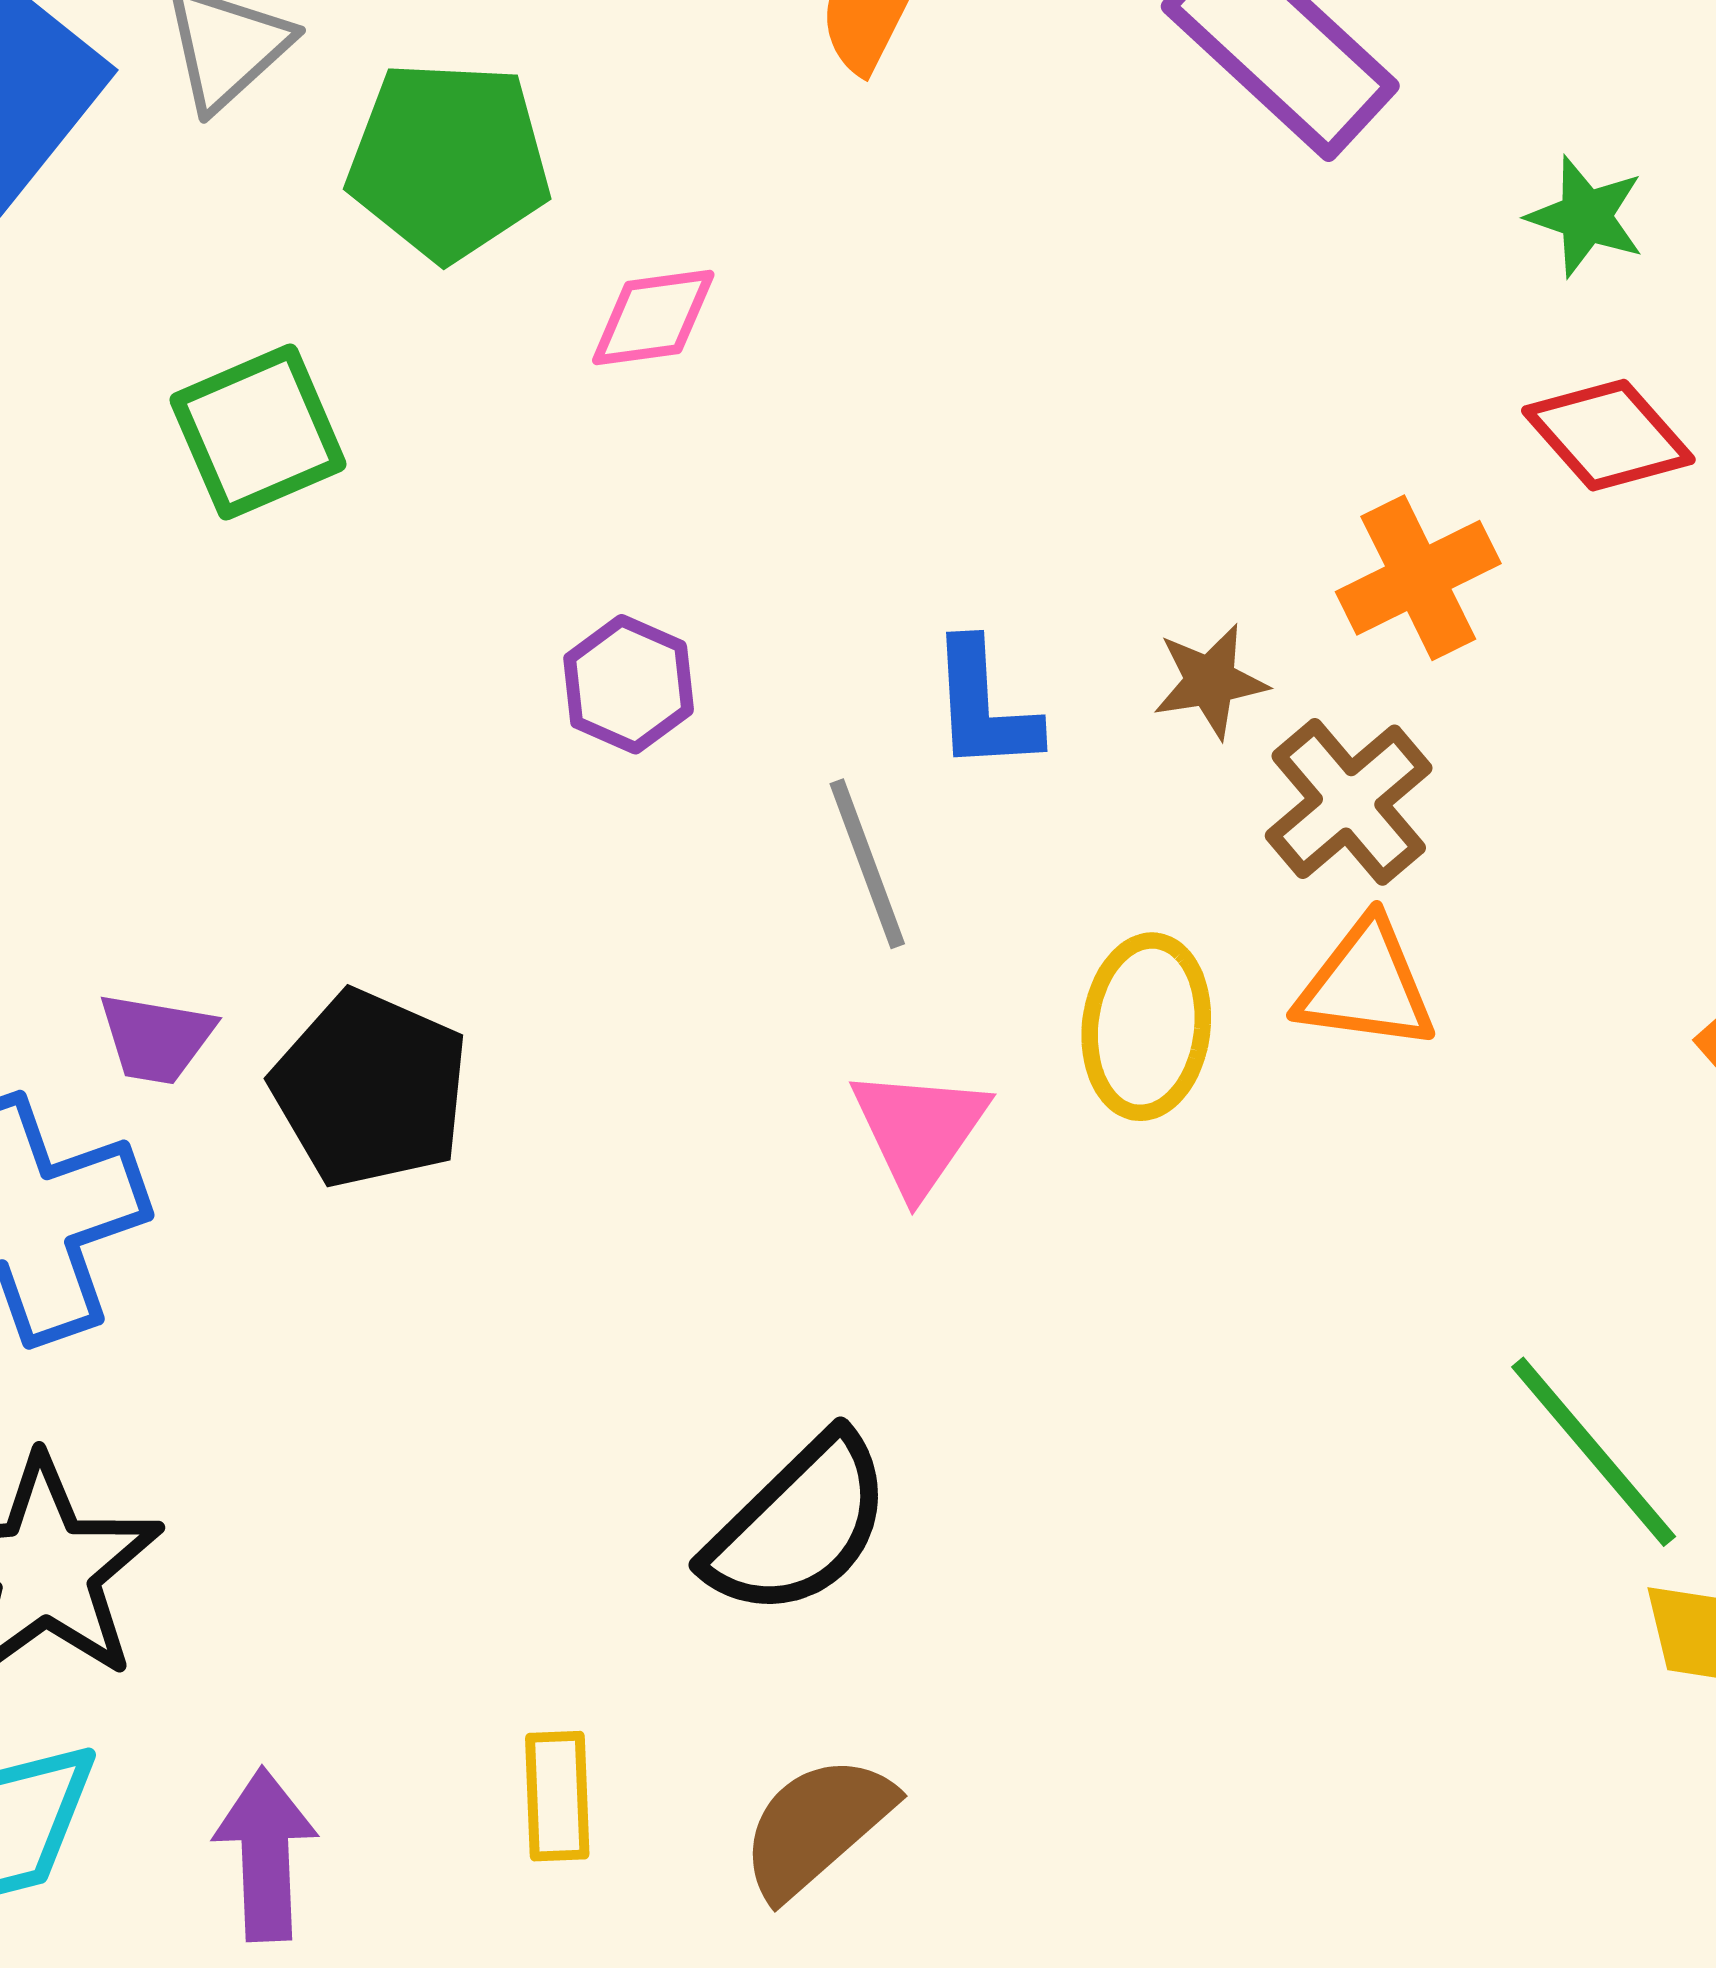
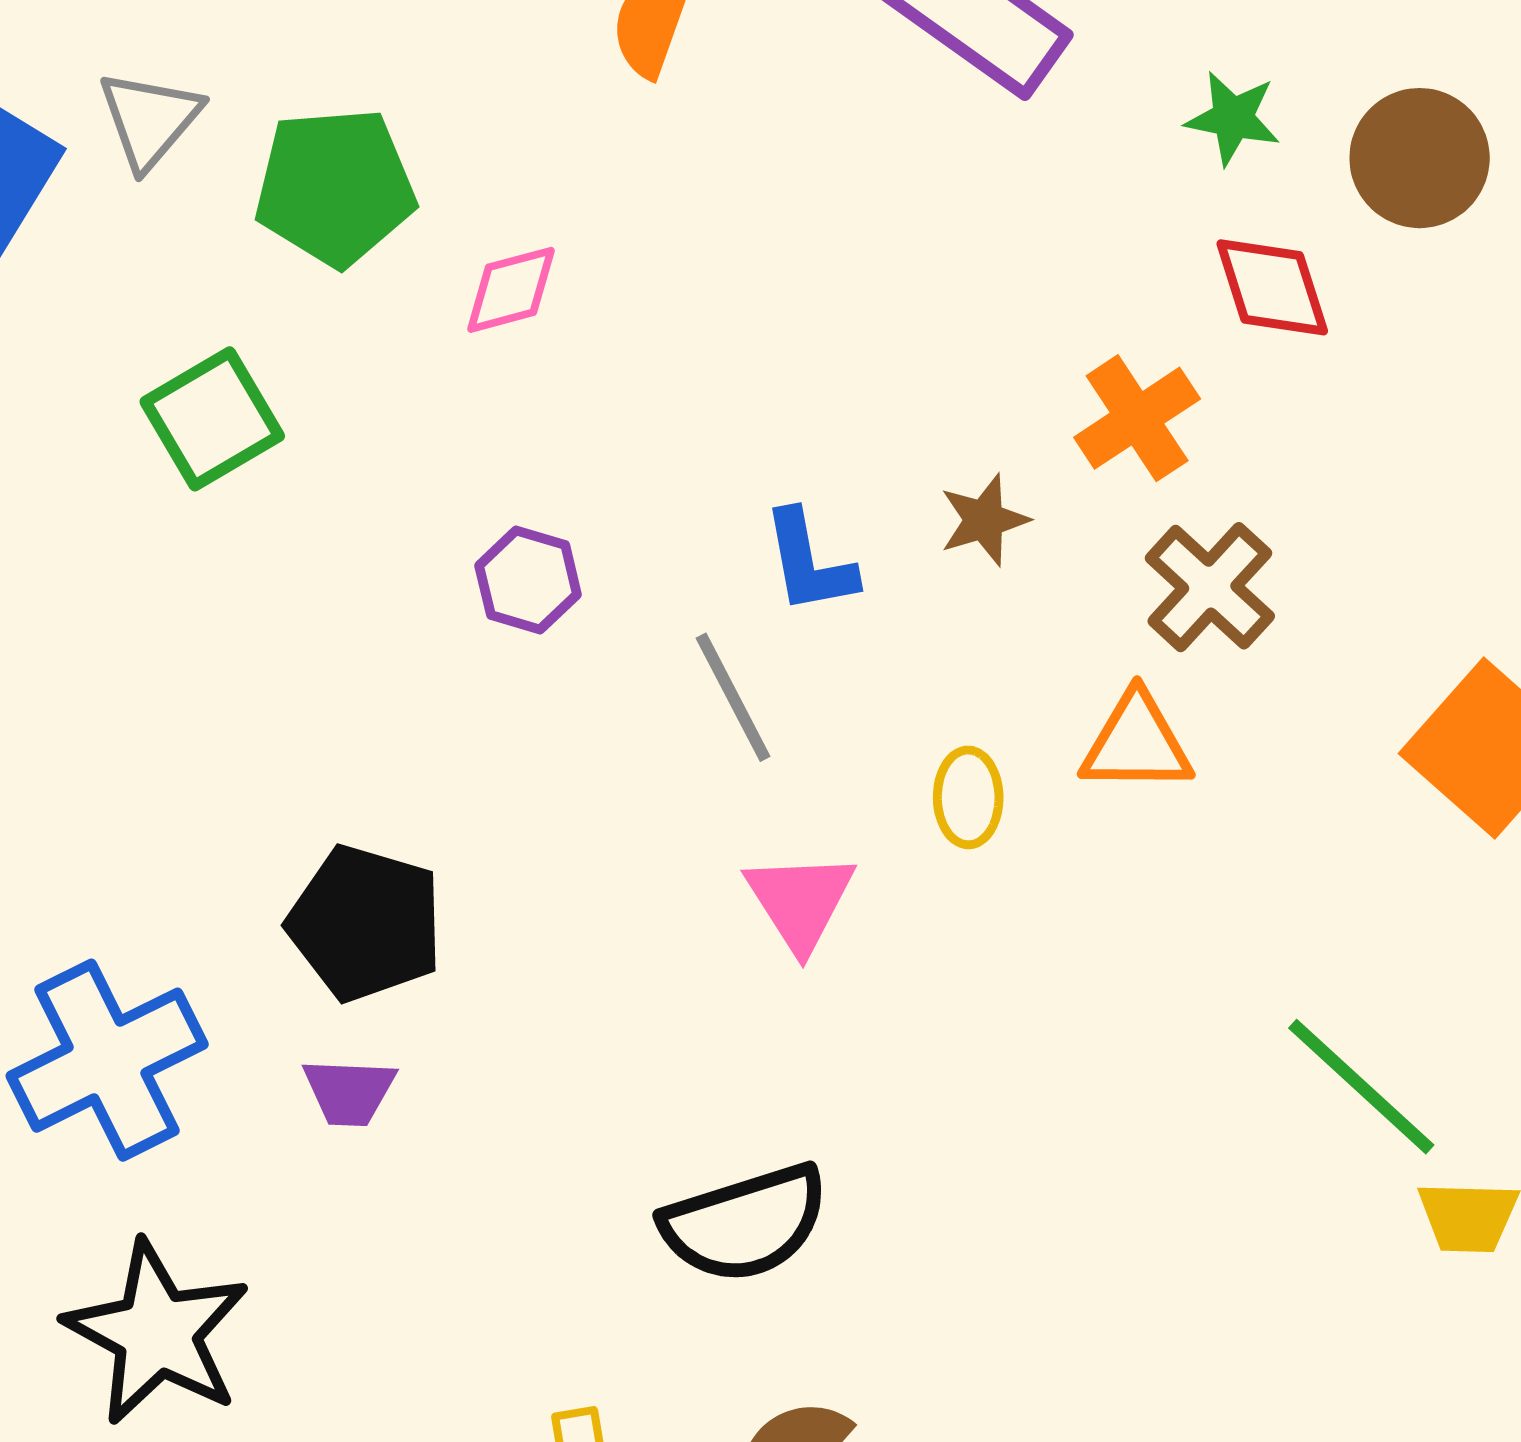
red diamond: (1608, 435) -> (1272, 287), turned 31
brown cross: (1349, 802) -> (1210, 587), moved
yellow ellipse: (1146, 1027) -> (968, 797), size x0.7
purple trapezoid: (156, 1038) -> (349, 1092), moved
black semicircle: (799, 1525) -> (745, 1223), turned 34

